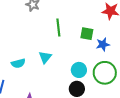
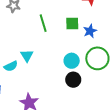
cyan triangle: (45, 57) -> (27, 56), moved

